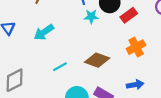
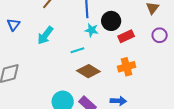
cyan arrow: (44, 32) -> (45, 35), turned -30
cyan line: (60, 67) -> (77, 50), moved

